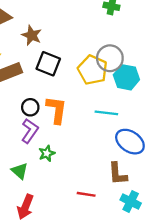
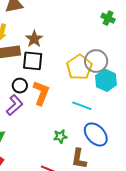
brown star: (32, 35) -> (34, 39), moved
black square: (48, 64) -> (33, 61), moved, turned -30
green star: (47, 153) -> (60, 136), moved

